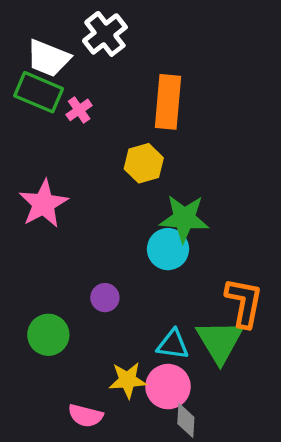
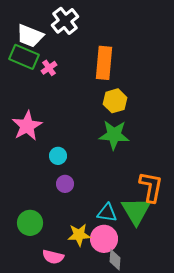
yellow hexagon: (144, 163) -> (115, 101), moved
cyan circle: (168, 249) -> (58, 156), moved, size x0.7
green circle: (48, 335) -> (30, 223), moved

